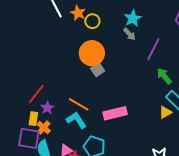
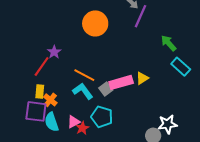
purple line: (153, 49) -> (141, 16), moved
gray square: (98, 70) -> (106, 89), moved
purple star: (47, 108) -> (54, 52), moved
yellow triangle: (165, 112) -> (142, 78), moved

